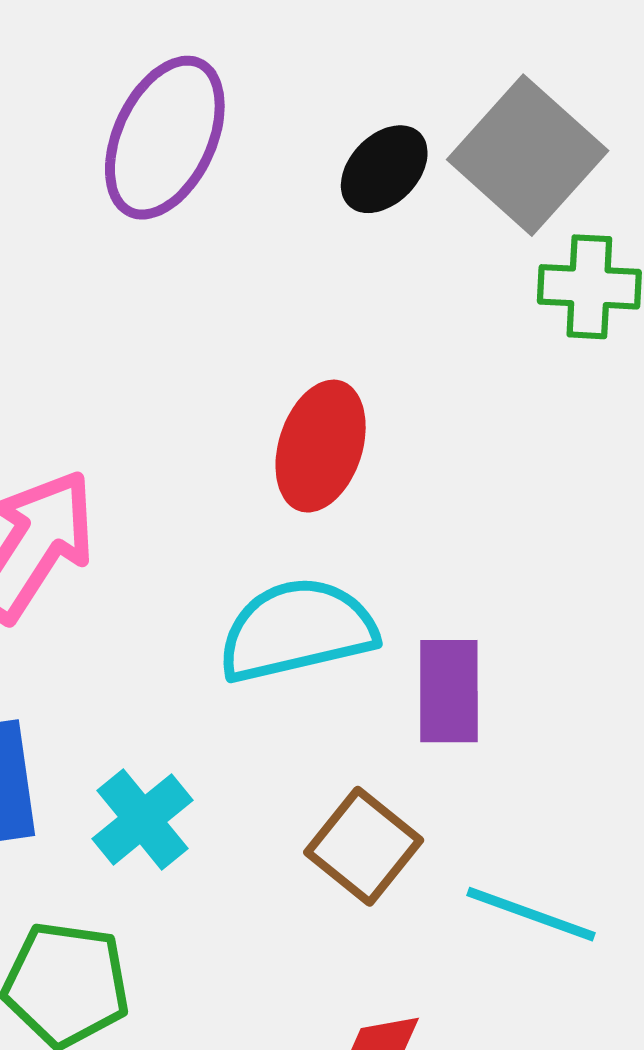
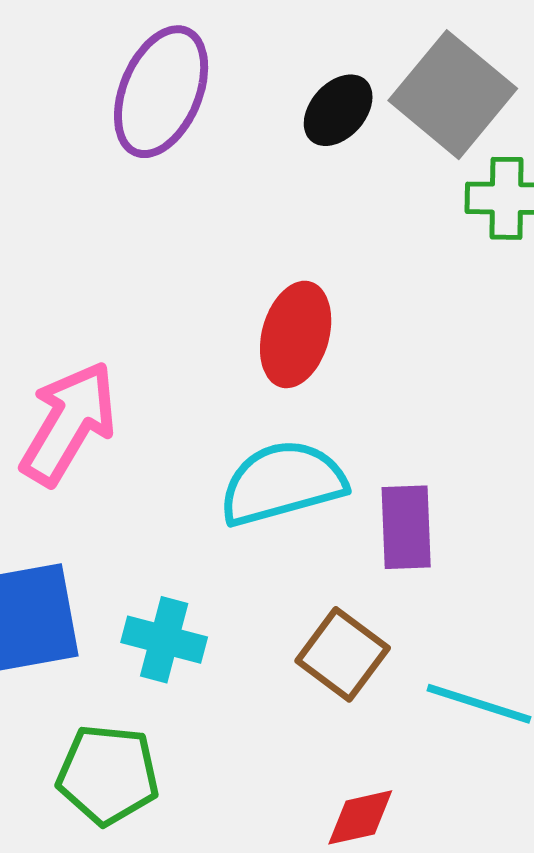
cyan cross: (142, 819) -> (164, 640), turned -34

